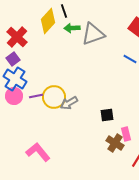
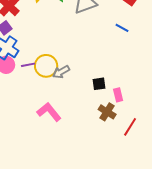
pink rectangle: (126, 134) -> (118, 95), moved
pink L-shape: (38, 152) -> (49, 112), moved

